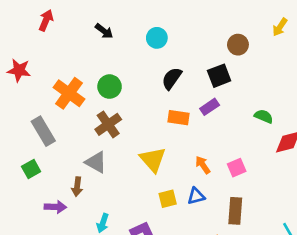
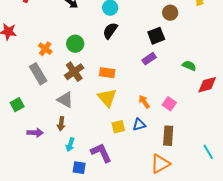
black semicircle: (172, 78) -> (110, 31), moved
orange cross: (69, 93) -> (45, 49), size x0.6
orange rectangle: (178, 118) -> (107, 73), moved
gray rectangle: (43, 131) -> (38, 74), moved
pink square: (237, 168) -> (169, 104), turned -32
brown arrow: (77, 187) -> (61, 124), moved

